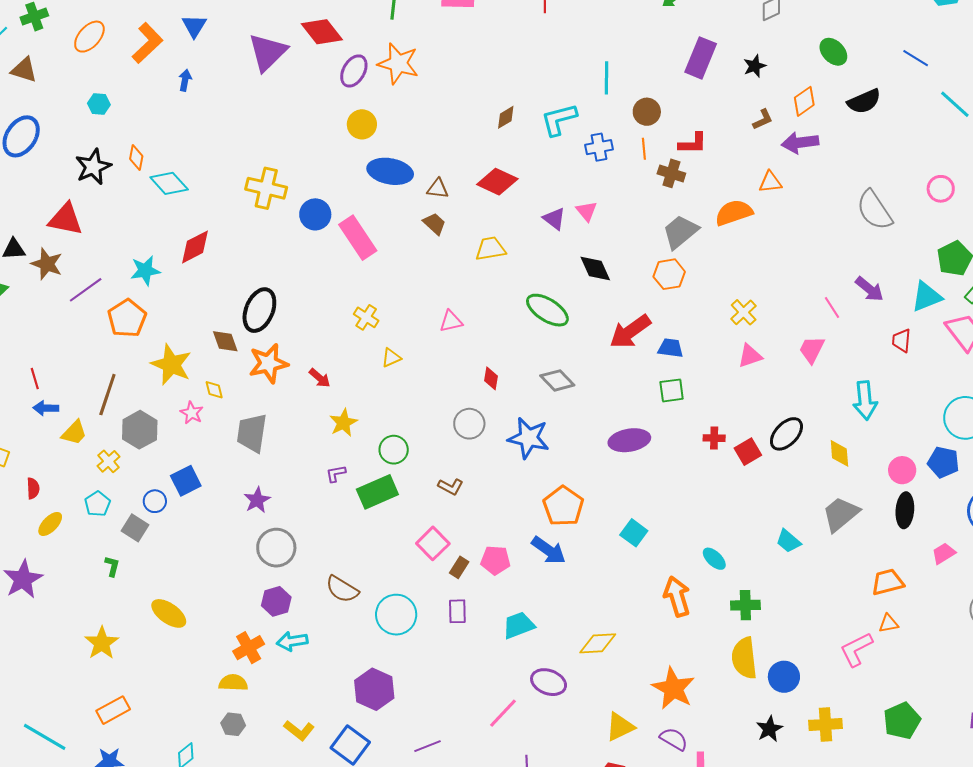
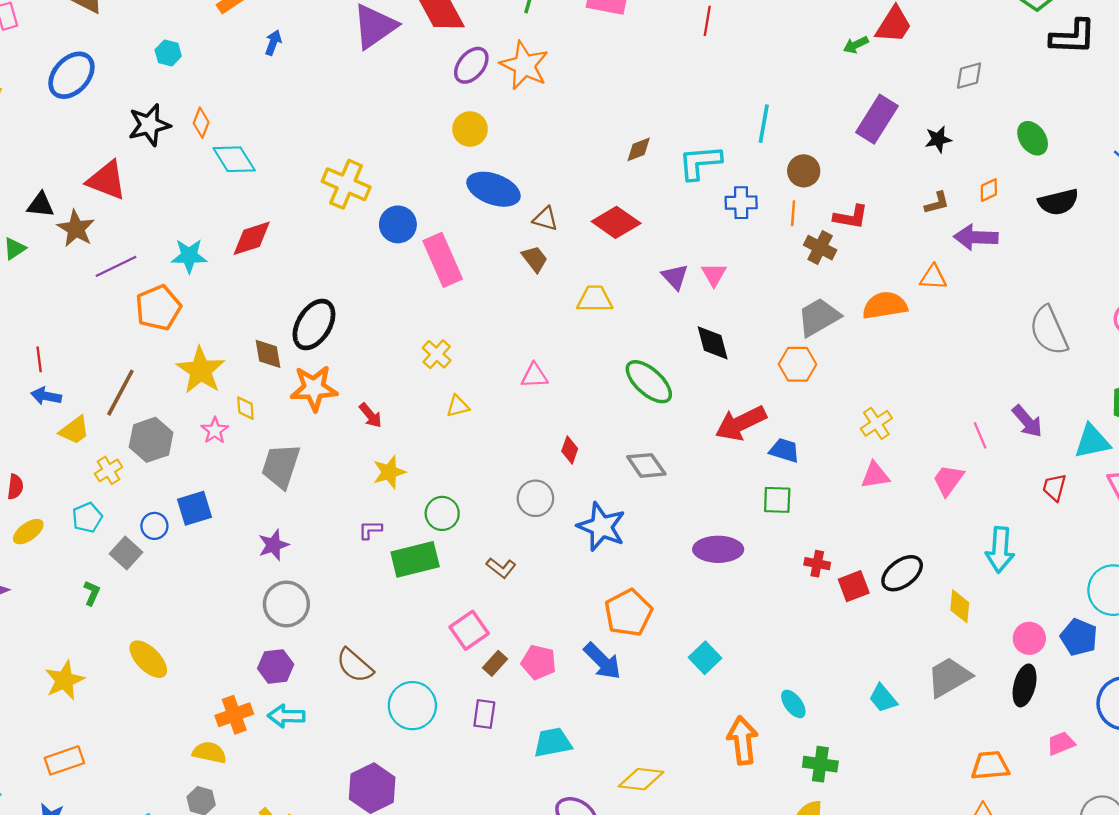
orange diamond: (804, 101) -> (989, 190), size x0.7

